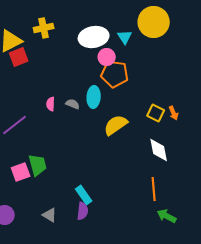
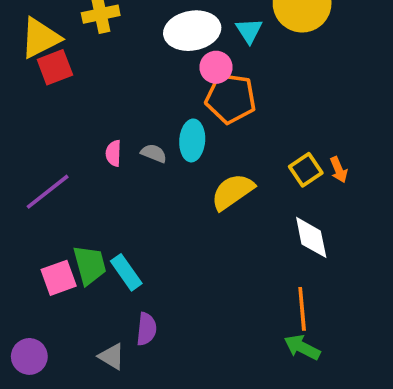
yellow square: (156, 113) -> (306, 170), turned 30
cyan rectangle: (84, 195) -> (126, 272), moved
purple semicircle: (83, 211) -> (146, 329), moved
green arrow: (167, 216) -> (302, 347), moved

